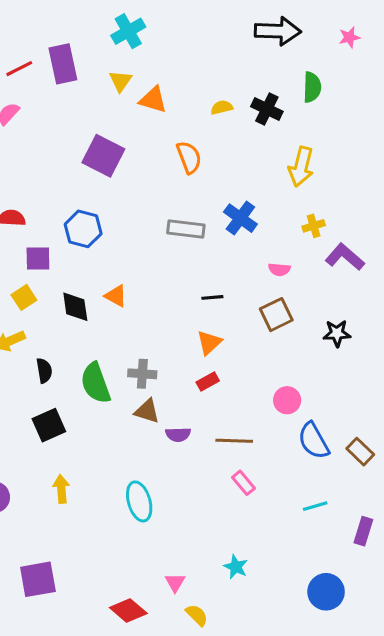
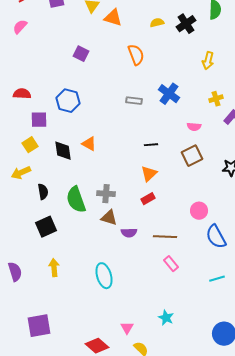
black cross: (267, 109) -> (186, 24), turned 30
purple square: (103, 156) -> (81, 54), size x0.6
yellow arrow: (301, 167) -> (208, 61), size x0.7
gray rectangle: (186, 229) -> (134, 101), size x0.7

